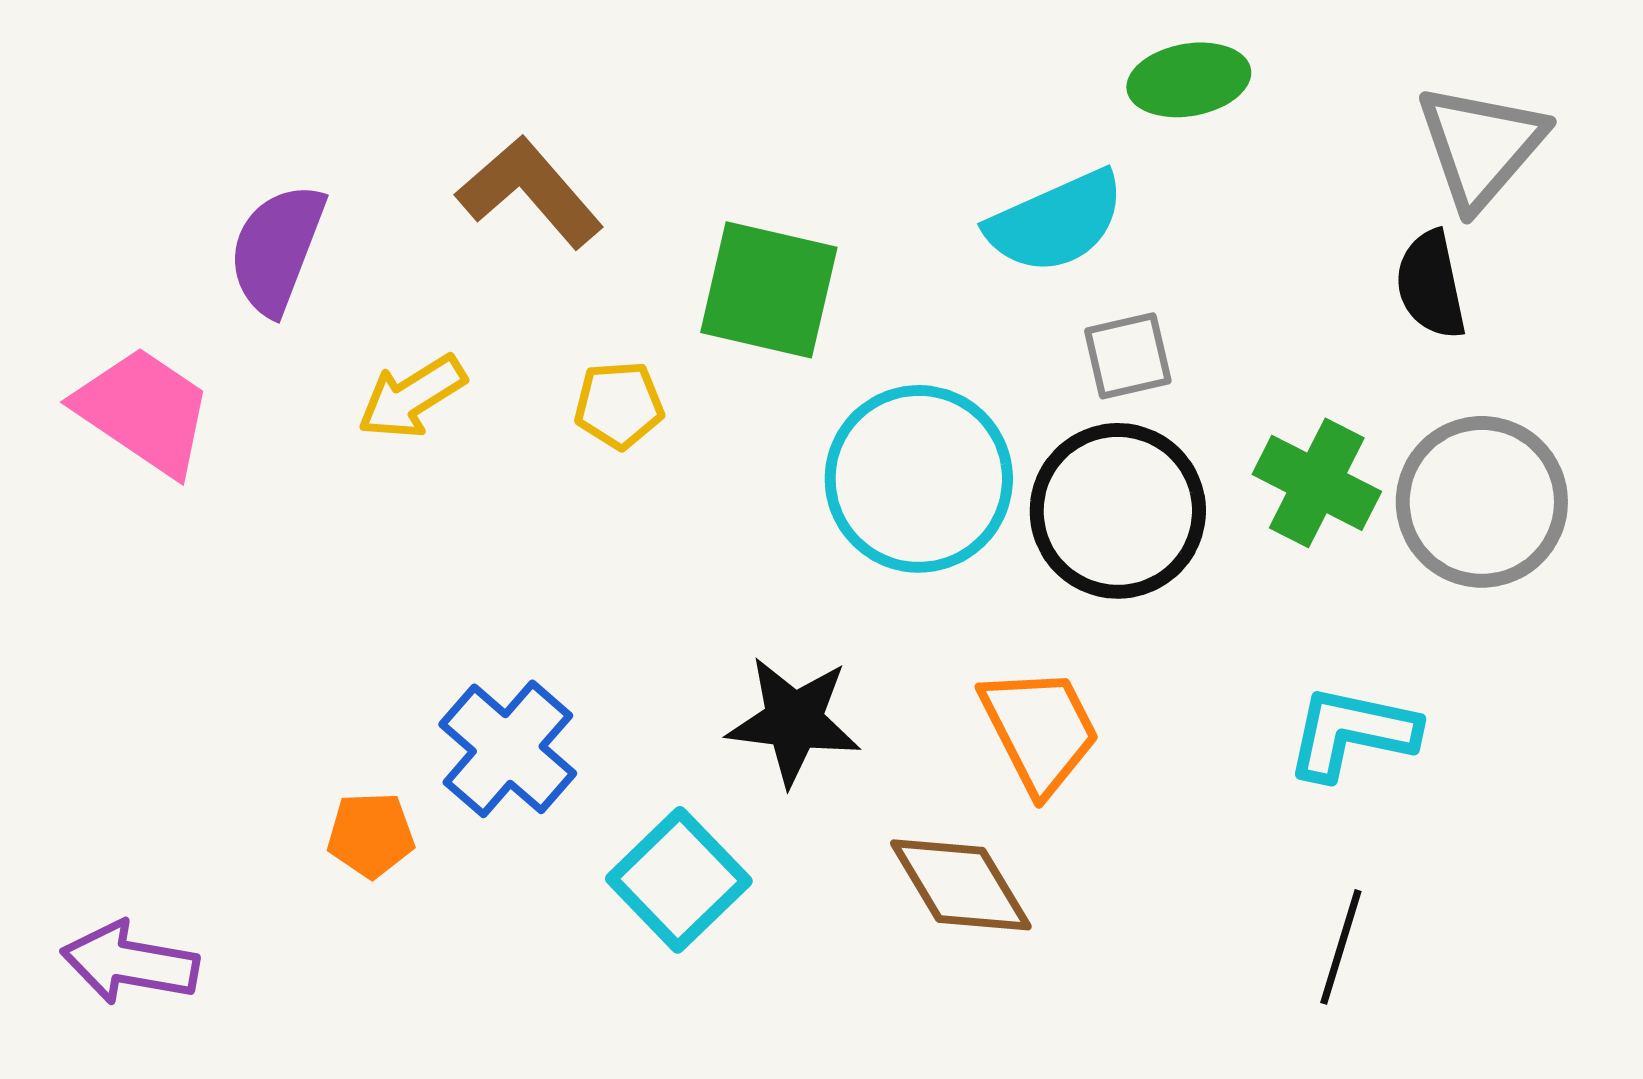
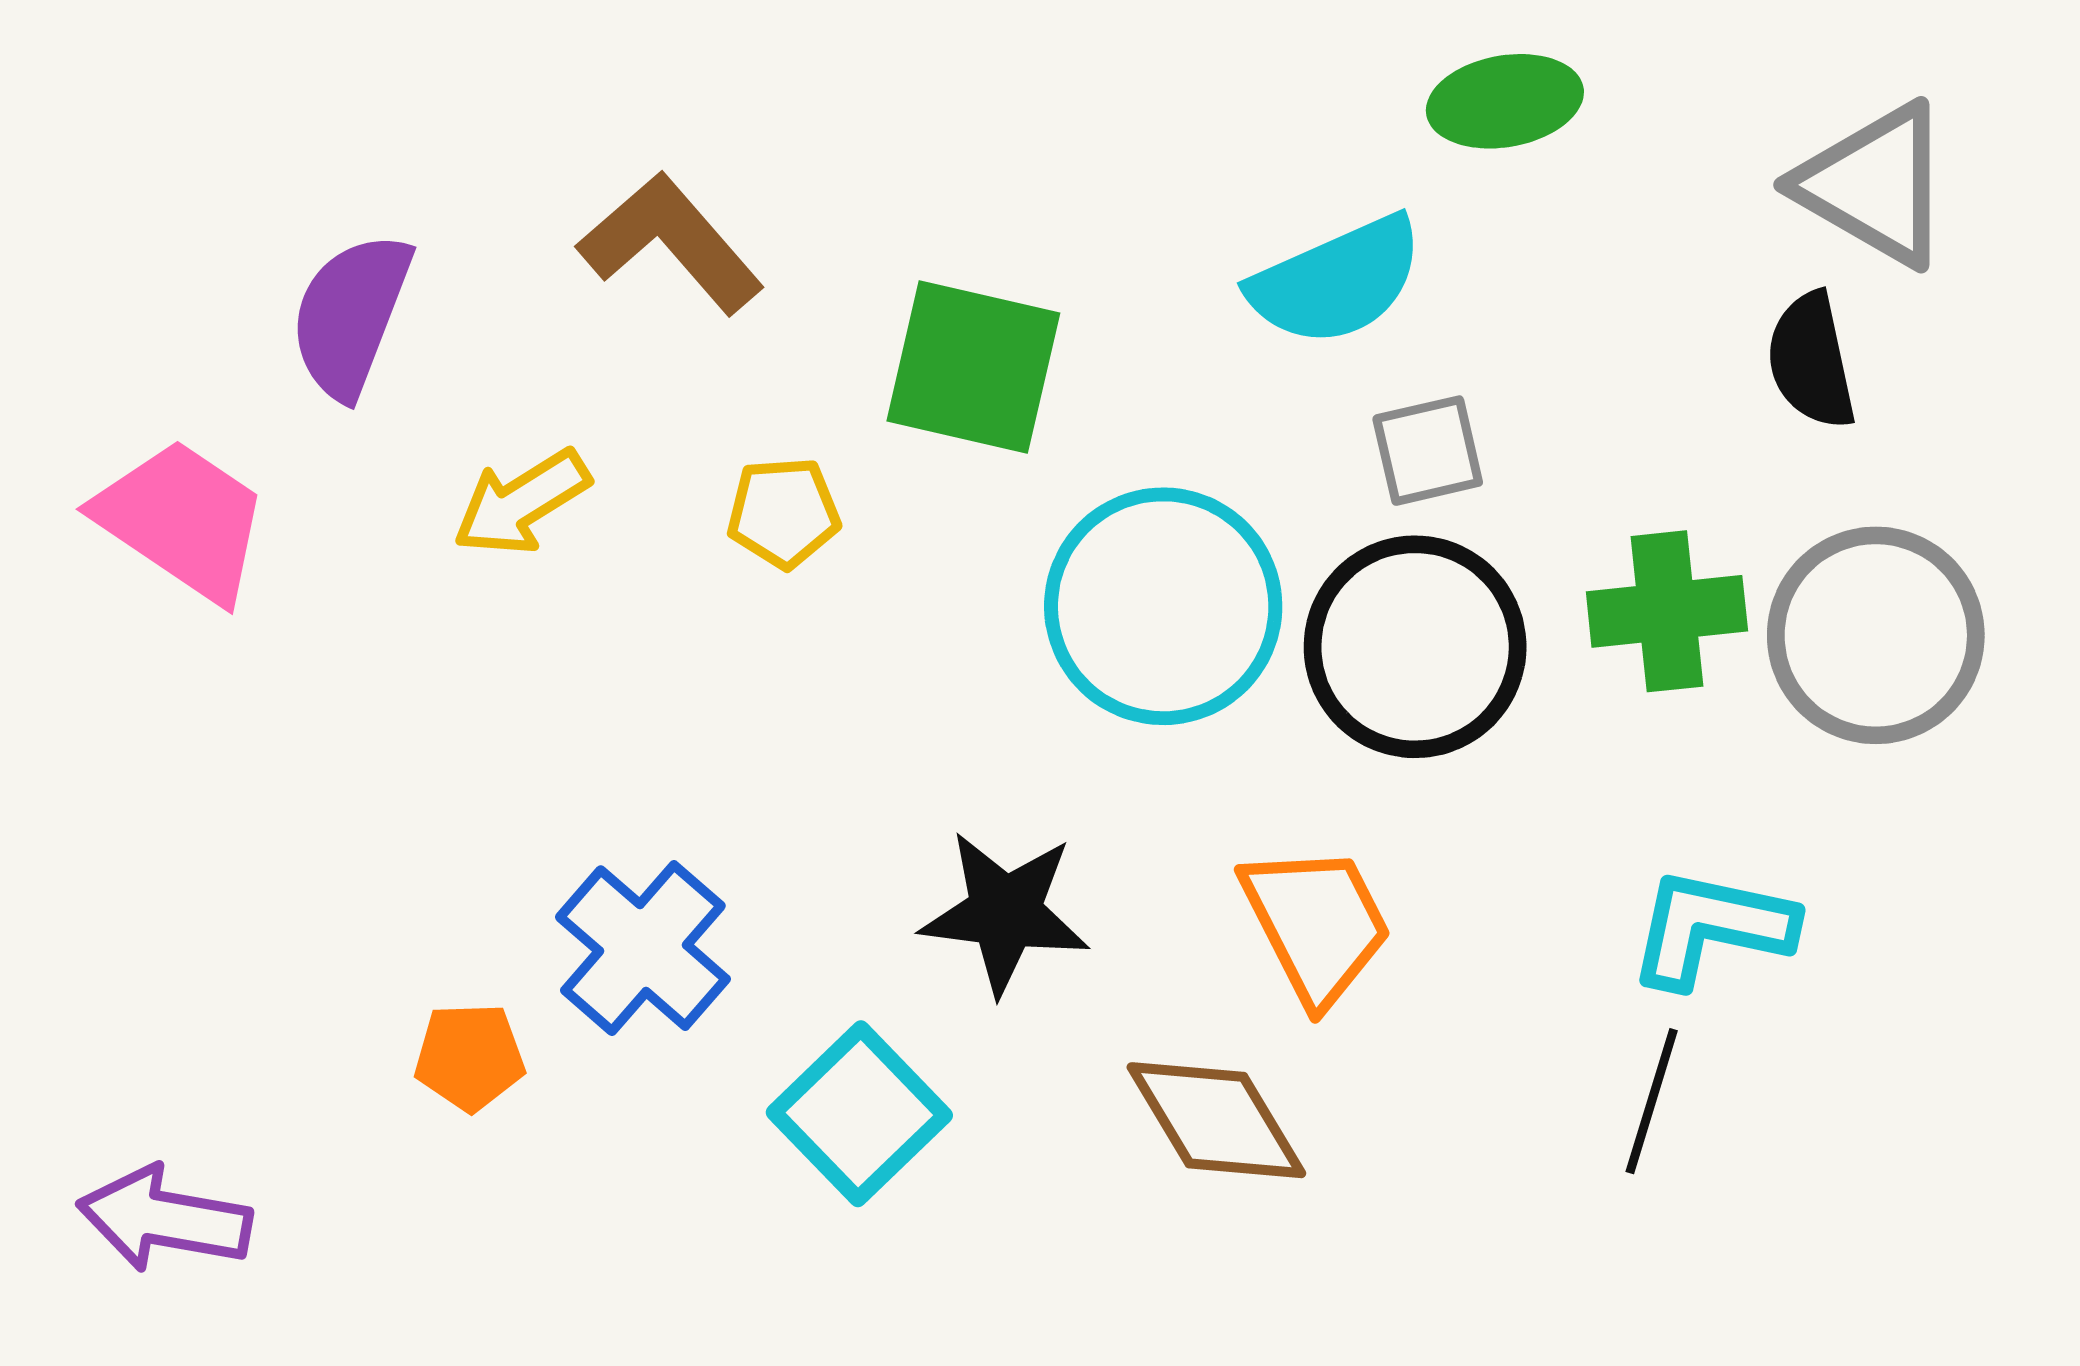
gray triangle: (1481, 146) -> (1875, 185), turned -41
green cross: (1317, 483) -> (1667, 611), turned -33
black line: (1341, 947) -> (1652, 1101), moved

